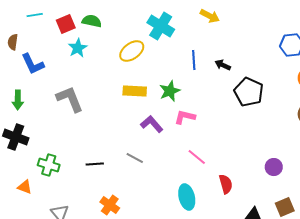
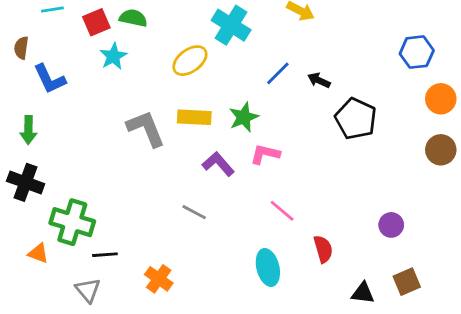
blue line: (194, 60) -> (278, 73), turned 48
gray L-shape: (70, 99) -> (146, 129), moved
black line: (95, 164) -> (105, 255), moved
green cross: (49, 165) -> (72, 222), size x1.4

